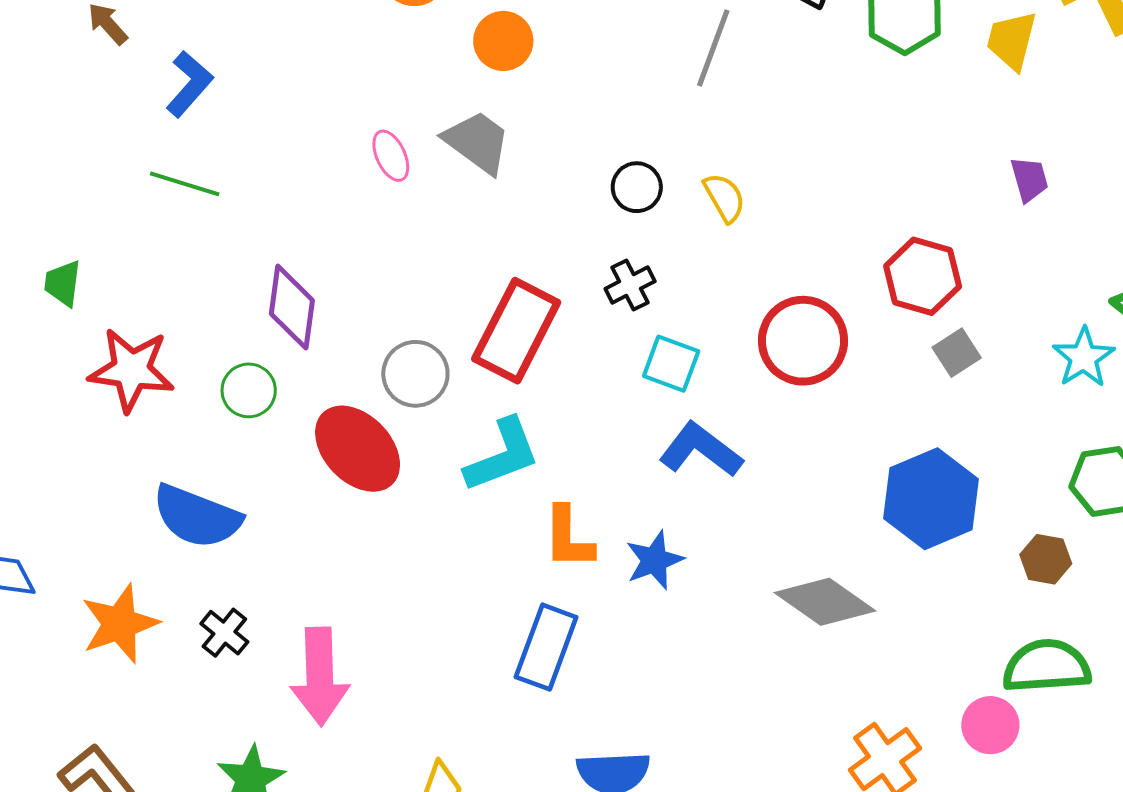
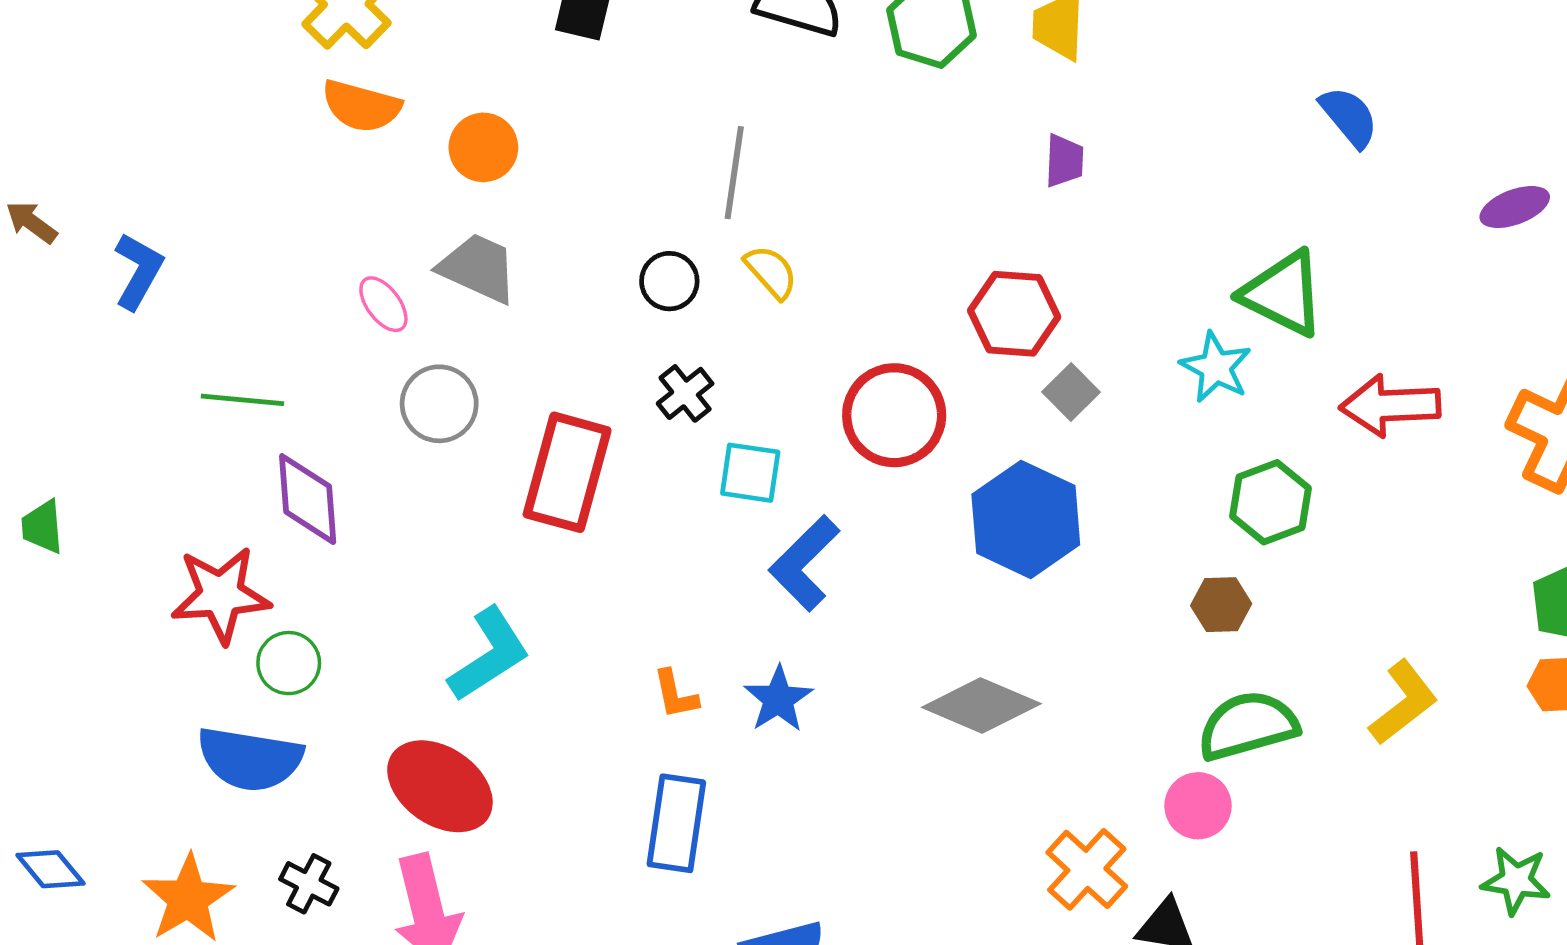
gray line: (713, 48) -> (734, 173), moved
purple trapezoid: (1029, 179) -> (1064, 161), moved, turned 30
green line: (185, 184) -> (242, 400), moved
red star: (131, 370) -> (221, 595), moved
gray circle: (415, 374) -> (439, 404), moved
green circle: (249, 390) -> (289, 663), moved
red ellipse: (358, 449) -> (440, 786), moved
blue L-shape: (701, 450) -> (804, 563), turned -70
cyan L-shape: (502, 455) -> (489, 655), moved
blue hexagon: (931, 499) -> (1026, 519), moved
orange L-shape: (568, 538) -> (675, 694), size x0.7

